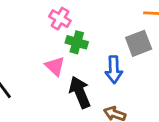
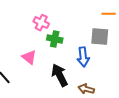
gray square: (139, 43) -> (100, 36), turned 30
pink triangle: (55, 66) -> (29, 57), moved

